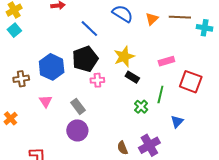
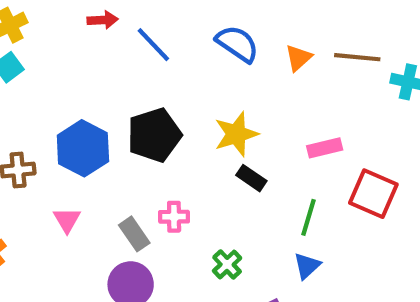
blue line: (89, 29) -> (153, 45), moved
pink cross: (97, 80) -> (174, 217), moved
green cross: (141, 107) -> (227, 264), moved
blue triangle: (177, 122) -> (307, 266), moved

